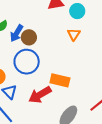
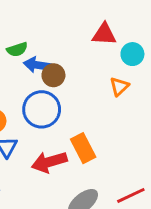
blue arrow: (17, 33) -> (37, 65), turned 54
orange rectangle: (60, 80) -> (83, 148), turned 36

